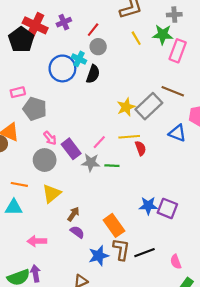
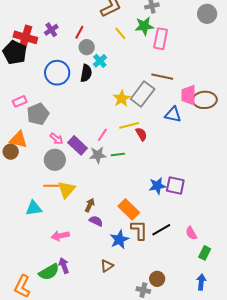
cyan cross: (79, 59) -> (100, 61), moved, turned 32
gray pentagon: (35, 109) -> (38, 114), turned -30
orange line: (19, 184) -> (51, 186), moved

